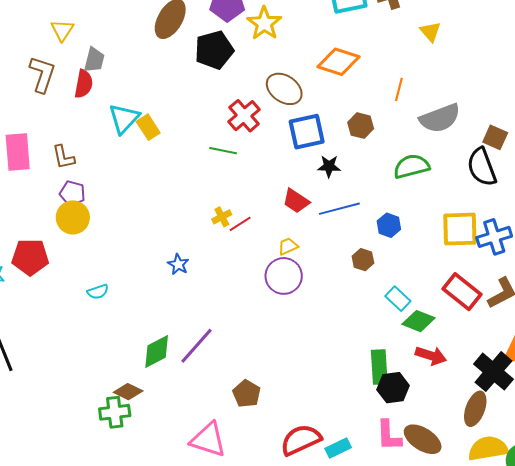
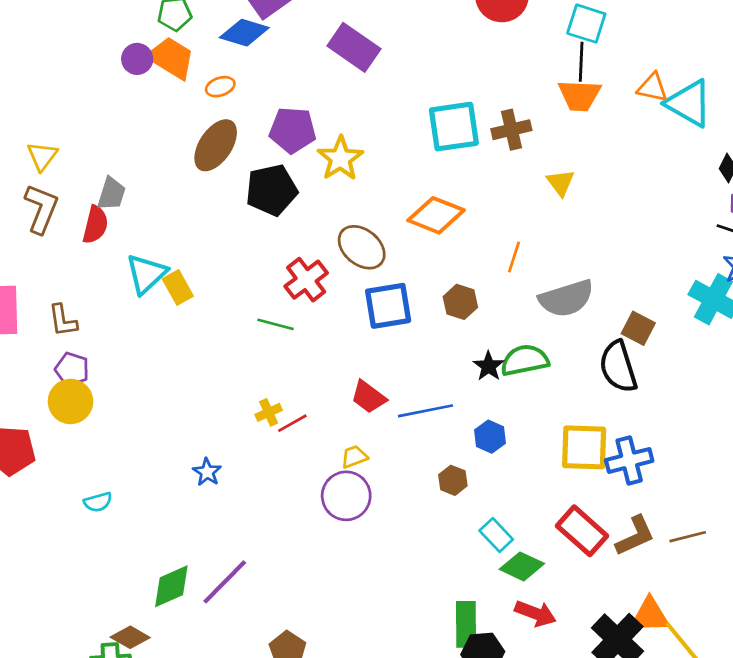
yellow triangle: (62, 30) -> (42, 156), moved
black star: (329, 166) -> (489, 366), moved, turned 30

